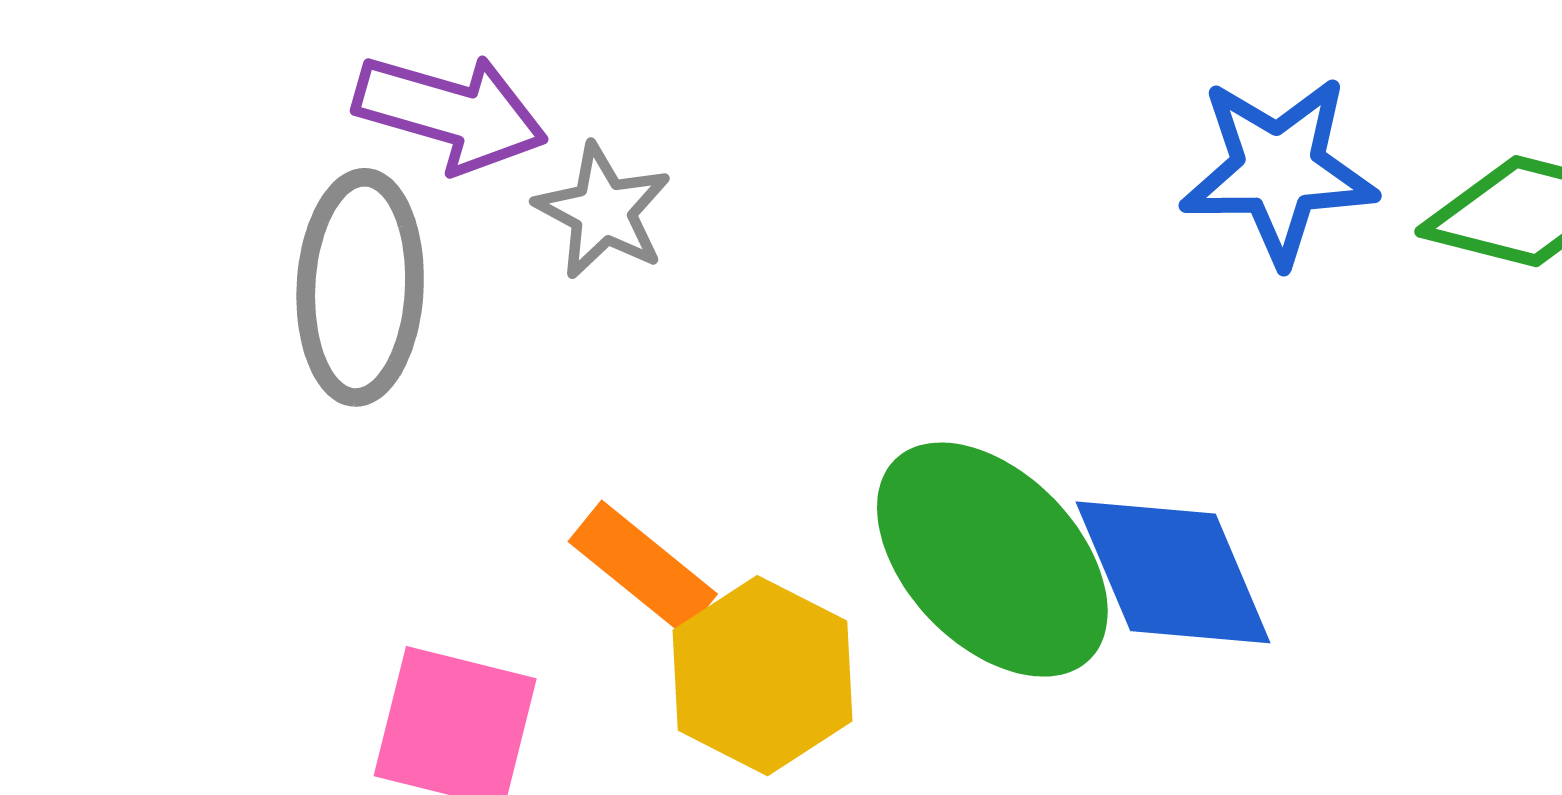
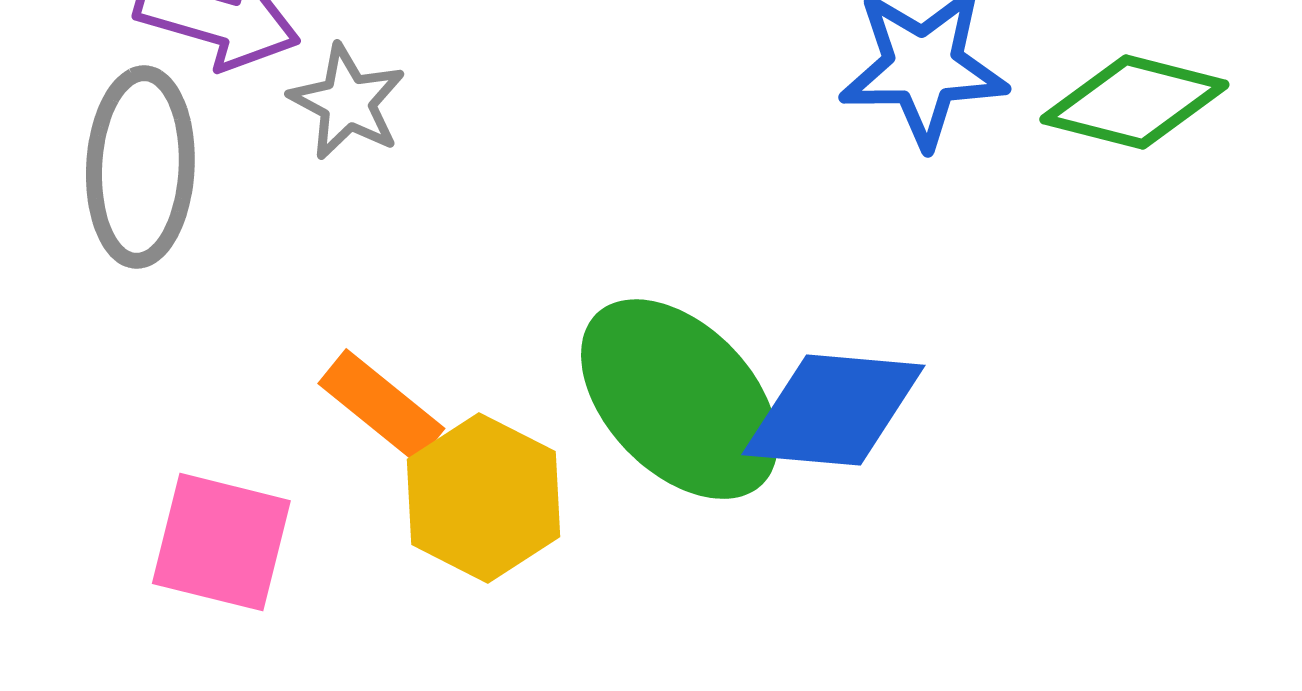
blue diamond: (1173, 572) -> (833, 410), turned -62

